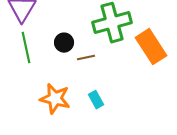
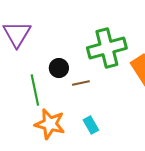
green line: (26, 48) -> (35, 90), moved

